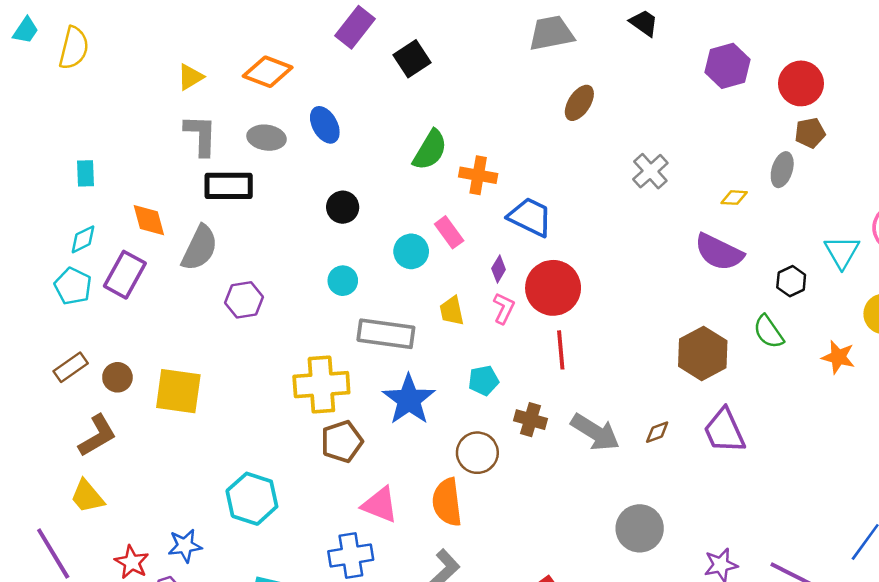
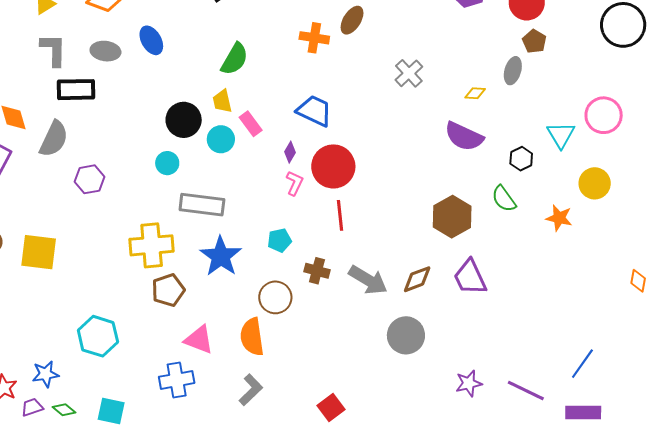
brown pentagon: (810, 133) -> (534, 41), turned -30
orange cross: (478, 175) -> (314, 38), moved
black circle: (343, 207) -> (184, 120), moved, size x1.4
yellow trapezoid: (452, 311) -> (222, 101), moved
brown diamond: (657, 432) -> (417, 279), size x1.5
gray circle: (640, 528) -> (406, 335), moved

